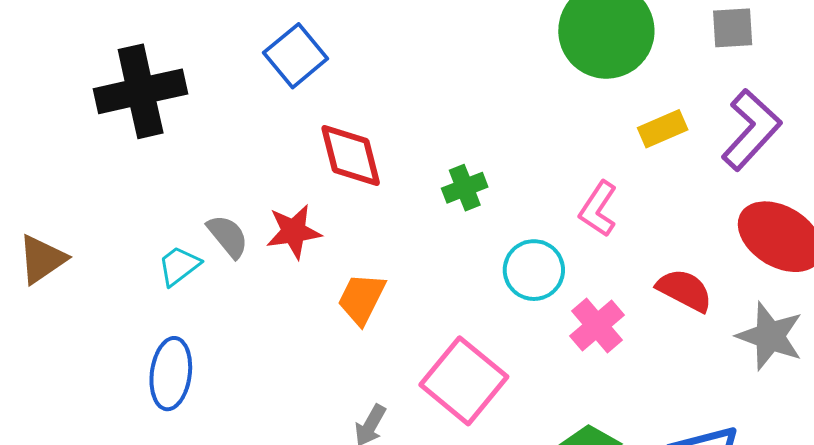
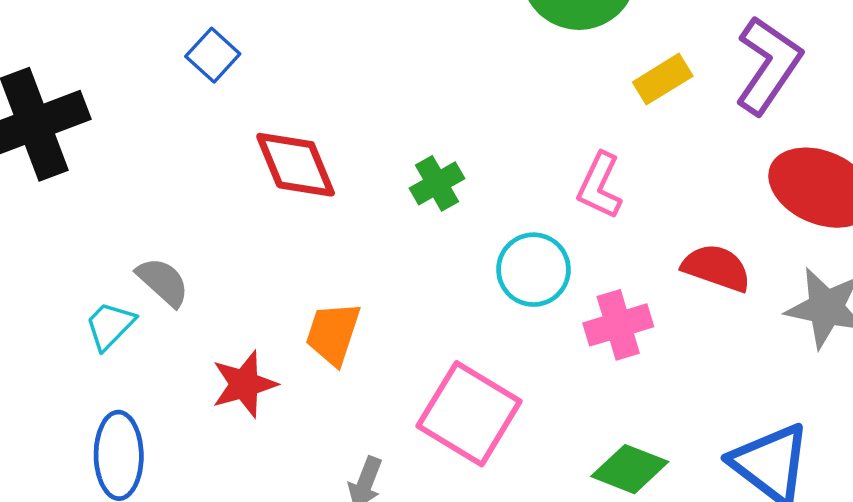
blue square: (296, 56) -> (213, 55), size x0.7
red star: (294, 232) -> (244, 384), moved
pink cross: (597, 326) -> (618, 325), turned 32

